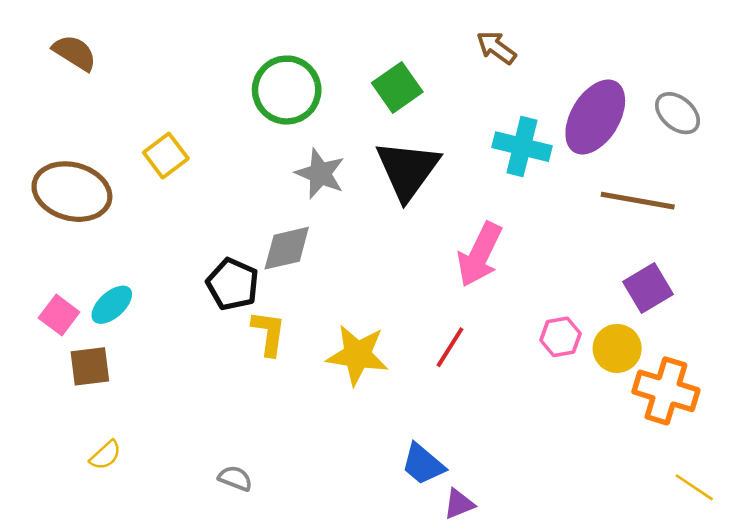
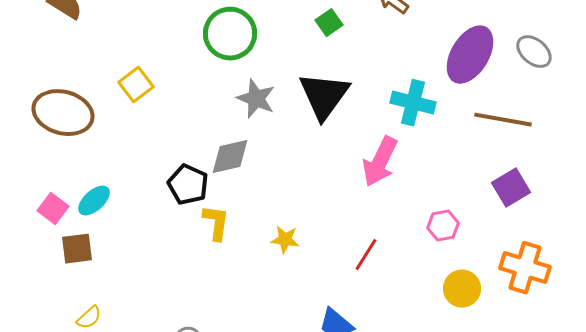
green square: (397, 87) -> (329, 23), moved, size x0.7
cyan cross: (522, 147) -> (413, 103), moved
red line: (450, 347) -> (366, 255), moved
yellow circle: (617, 348) -> (462, 289), moved
yellow star: (357, 355) -> (285, 240), size x0.6

